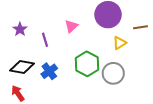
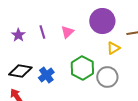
purple line: (45, 40) -> (42, 32), moved

